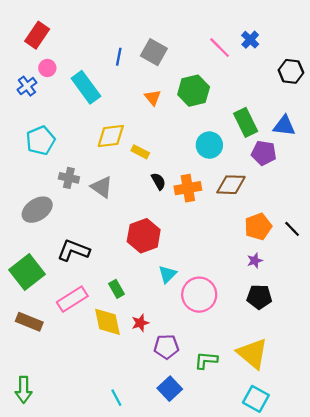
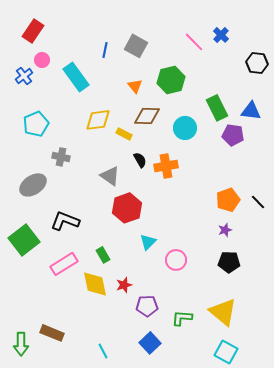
brown diamond: (231, 185) -> (147, 116), moved
gray triangle: (102, 187) -> (110, 176), moved
pink circle: (199, 295) -> (176, 260), size x0.7
brown rectangle: (29, 322) -> (52, 333), moved

